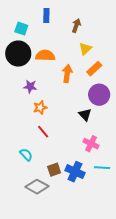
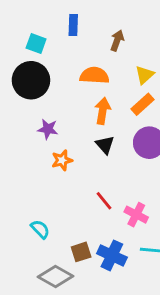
yellow triangle: (85, 49) -> (144, 75), moved
orange semicircle: (45, 56) -> (94, 75), moved
black triangle: (85, 115) -> (105, 145), moved
red line: (43, 132) -> (104, 201), moved

